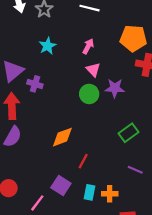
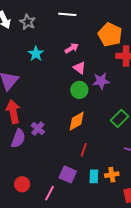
orange pentagon: (133, 38) -> (110, 35), turned 30
pink arrow: (88, 46) -> (72, 48), turned 40
purple cross: (35, 84) -> (38, 129), moved, turned 32
orange diamond: (62, 137) -> (77, 121), moved

